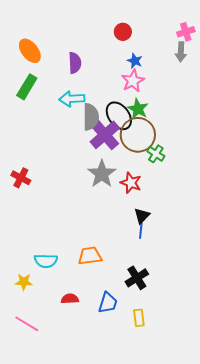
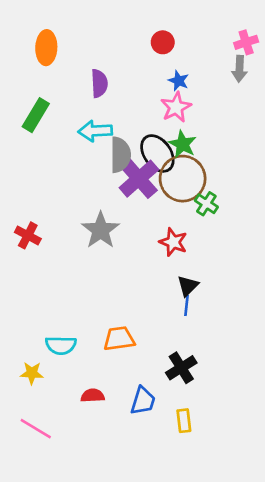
orange ellipse: (30, 51) -> (46, 48), moved, turned 40
gray star: (102, 174) -> (101, 230), moved

